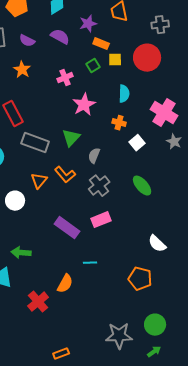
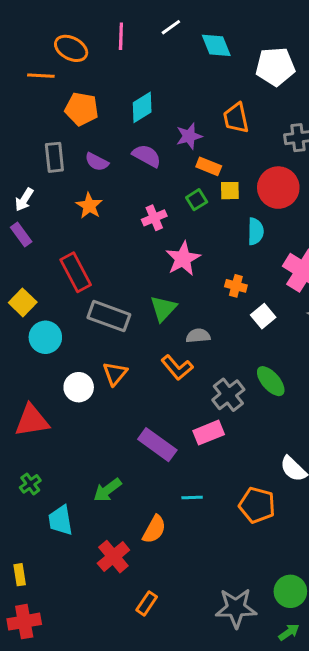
cyan semicircle: (124, 94) -> (256, 231), moved
gray semicircle: (94, 156) -> (198, 336), turned 63
orange L-shape: (65, 175) -> (177, 368), moved
gray cross: (99, 186) -> (228, 395), moved
white circle: (15, 201) -> (79, 387), moved
green arrow: (21, 253) -> (107, 490), moved, turned -42
orange pentagon: (140, 279) -> (257, 505), moved
orange rectangle: (61, 354) -> (147, 603), moved, turned -35

